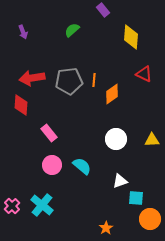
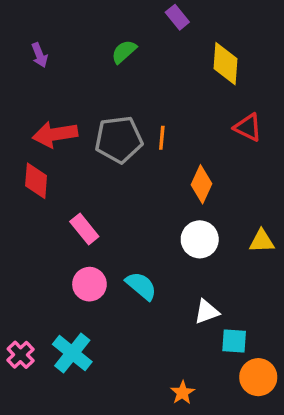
orange diamond: (112, 94) -> (201, 184), moved, turned -30

